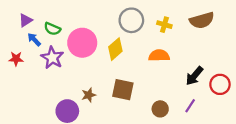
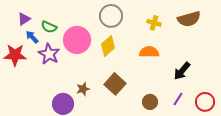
gray circle: (131, 20) -> (111, 16), moved
red star: (16, 59) -> (15, 55), size x1.6
red circle: (220, 84) -> (205, 102), moved
brown square: (123, 90) -> (115, 84), turned 30

